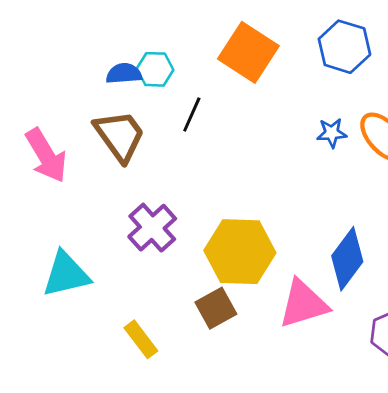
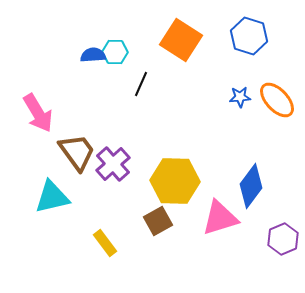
brown trapezoid: (120, 136) -> (77, 152), moved

